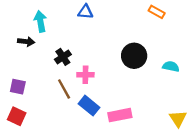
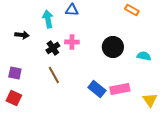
cyan arrow: (40, 21) -> (48, 19), moved
pink cross: (85, 75) -> (72, 42), moved
blue rectangle: (89, 106) -> (97, 89), moved
pink rectangle: (120, 115) -> (120, 89), moved

